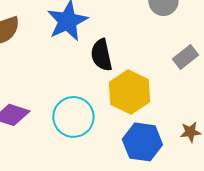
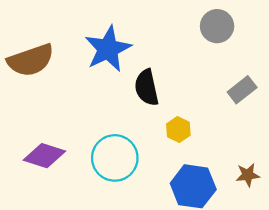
yellow hexagon: (129, 92) -> (178, 130), size x0.5

